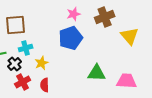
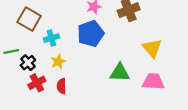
brown square: (16, 25) -> (29, 19), turned 35
yellow triangle: (130, 36) -> (152, 48), moved
cyan cross: (26, 48) -> (51, 38), moved

